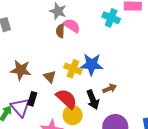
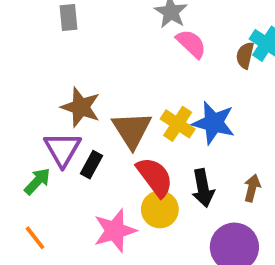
brown semicircle: (60, 31) -> (245, 55), moved
brown triangle: (50, 77) -> (132, 130), size x1.6
brown arrow: (110, 88) -> (252, 188), moved, turned -64
purple triangle: (20, 107) -> (62, 149), moved

